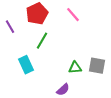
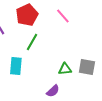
cyan rectangle: (26, 65) -> (16, 66), turned 30

